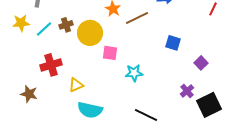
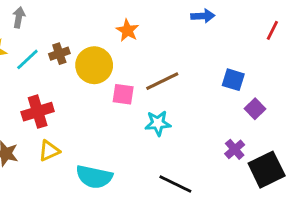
brown line: (137, 18) -> (162, 81), moved
blue square: (173, 43) -> (233, 80), moved
yellow triangle: (76, 85) -> (49, 151), moved

